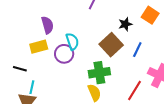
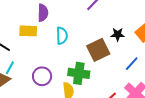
blue line: (137, 50) -> (132, 64), moved
purple circle: (64, 54) -> (42, 76), moved

